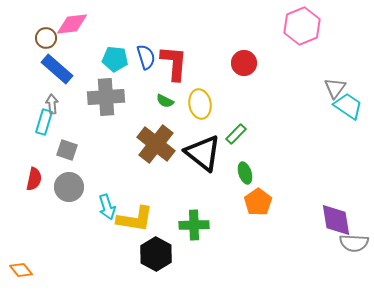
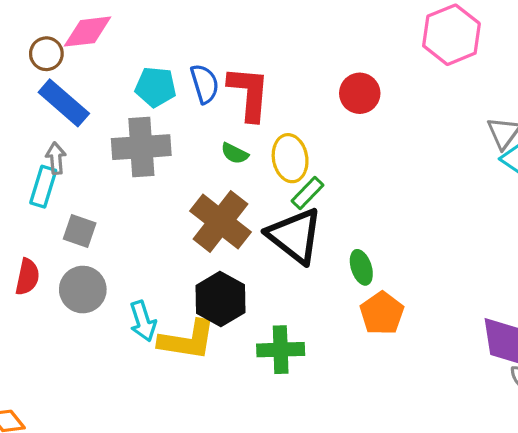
green rectangle: (236, 134) -> (307, 193), moved
black hexagon: (156, 254) -> (220, 299), moved

